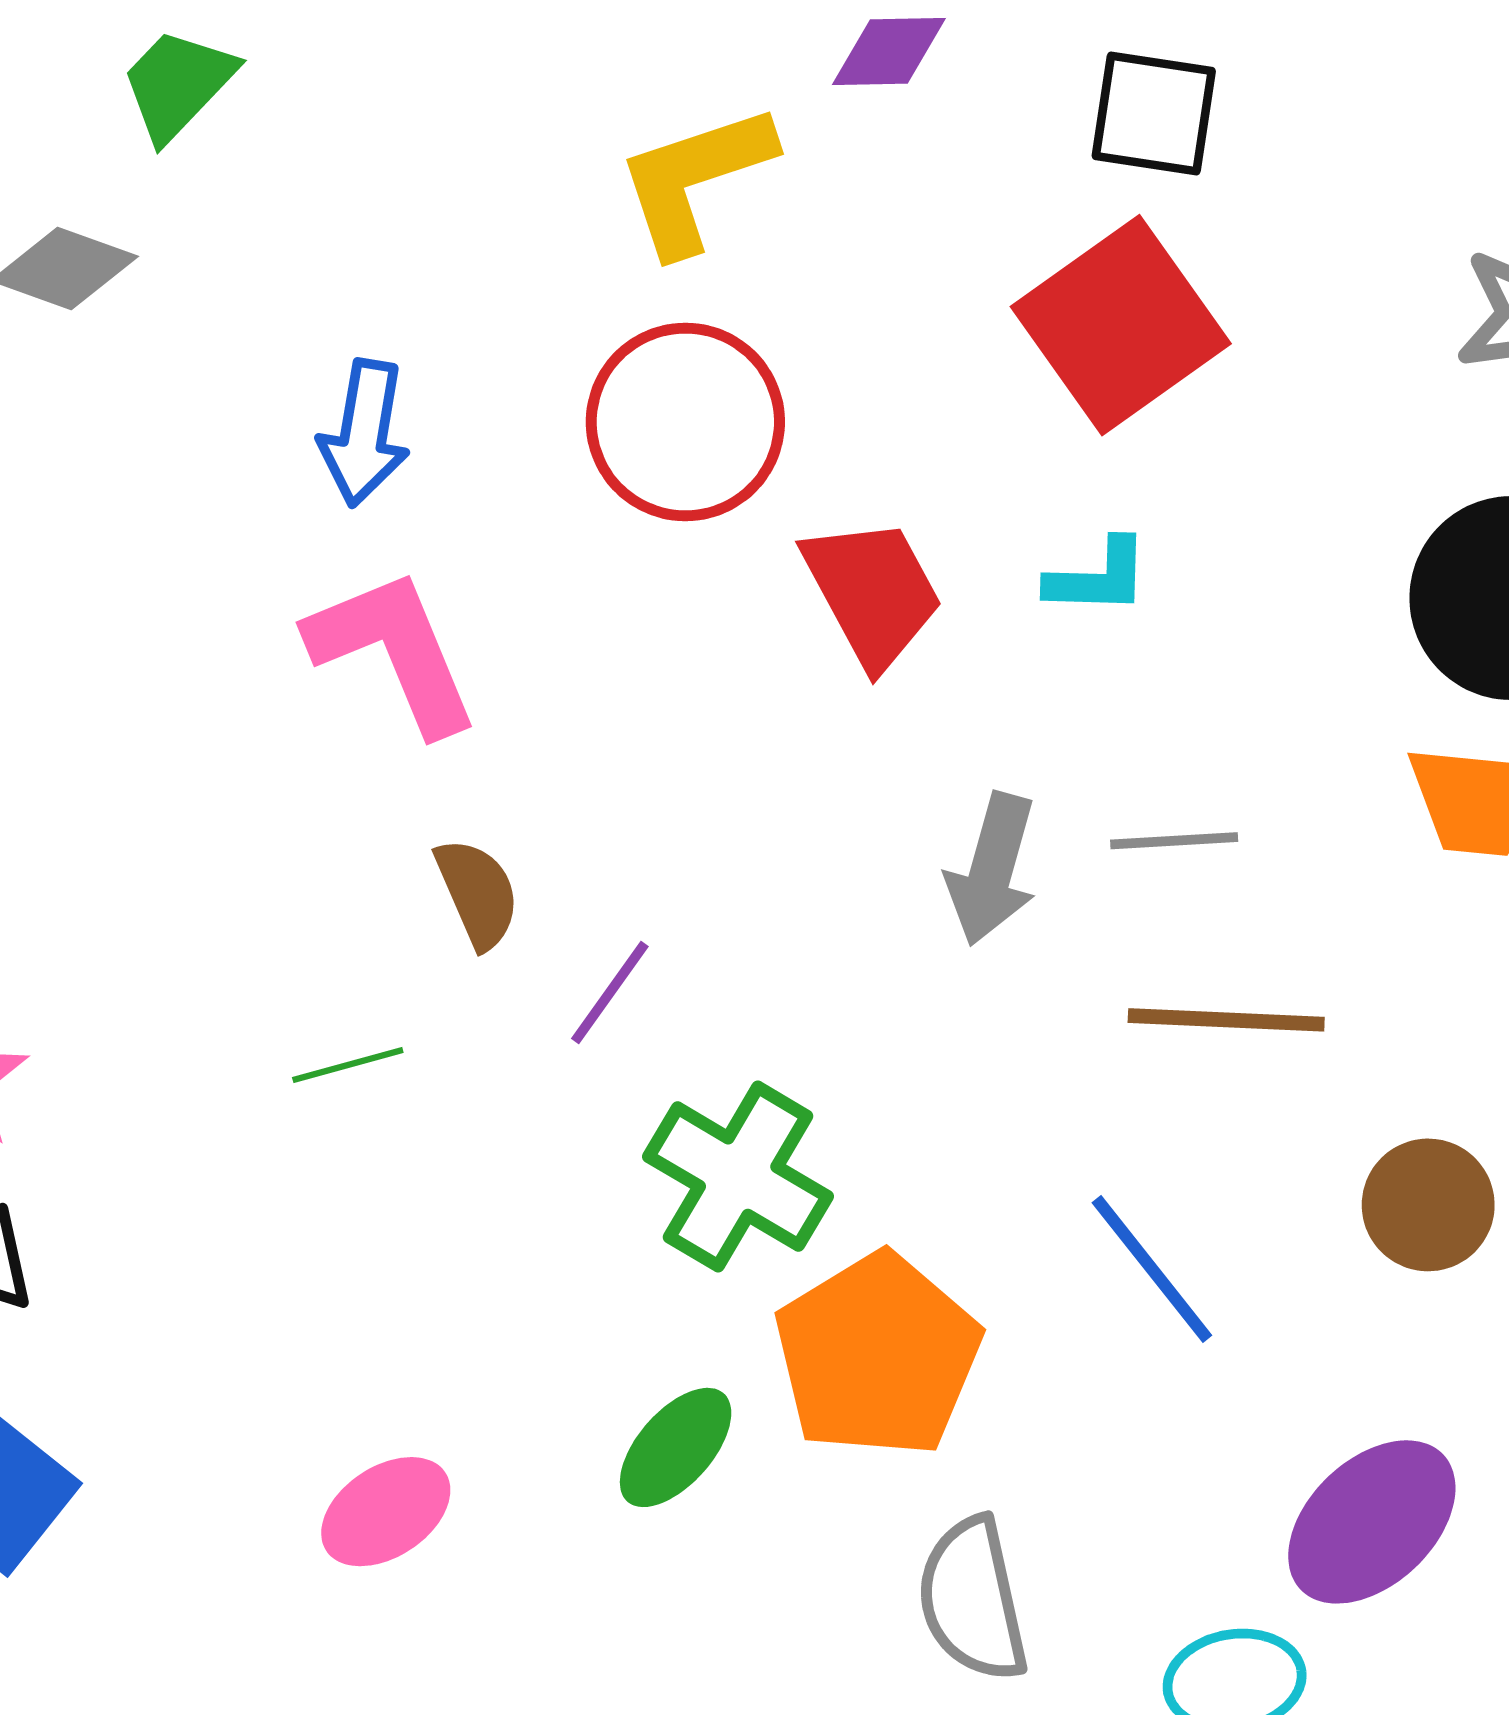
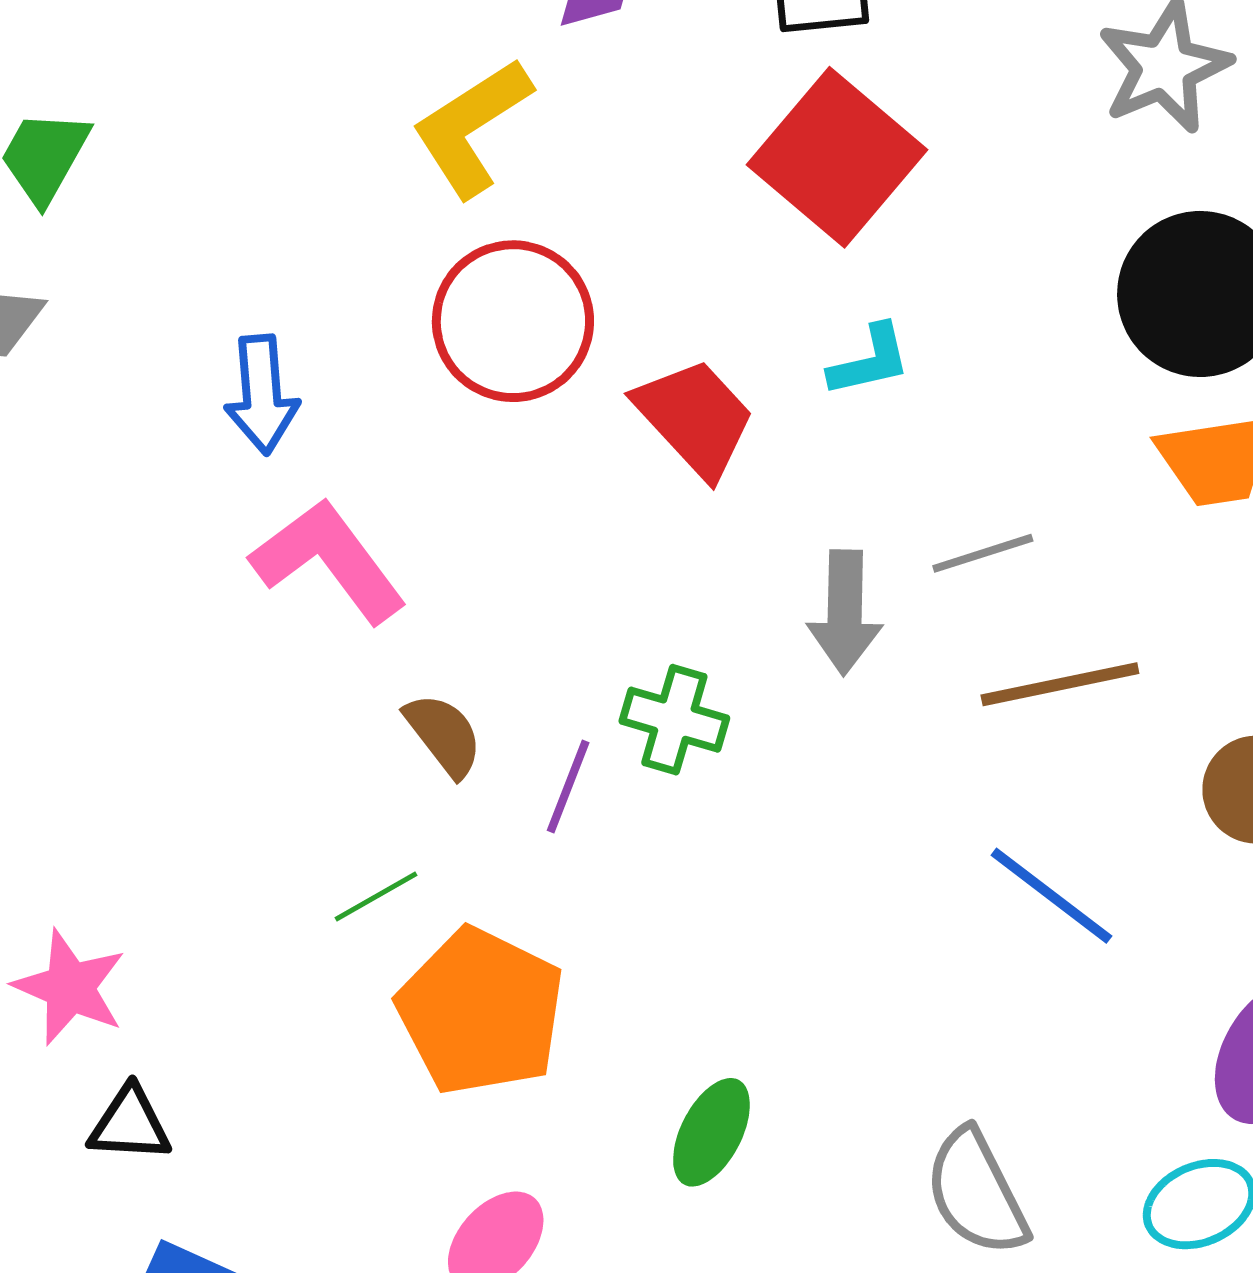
green cross: (738, 1177) -> (674, 720), moved, size x0.7
orange pentagon: (878, 1355) -> (481, 1011), moved

